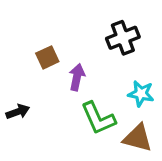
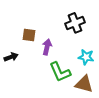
brown square: (47, 57) -> (29, 35), turned 32
black arrow: (18, 112) -> (11, 57), moved

